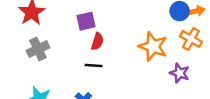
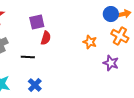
orange star: (153, 47) -> (90, 42), size x0.6
black line: (94, 65) -> (28, 57), moved

